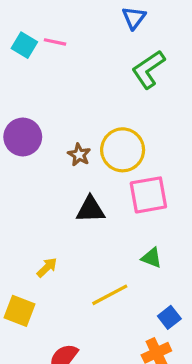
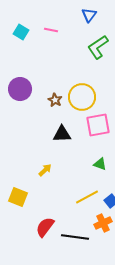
pink line: (55, 42) -> (51, 30), moved
yellow arrow: (47, 267) -> (45, 170), moved
yellow line: (110, 295) -> (87, 197), moved

